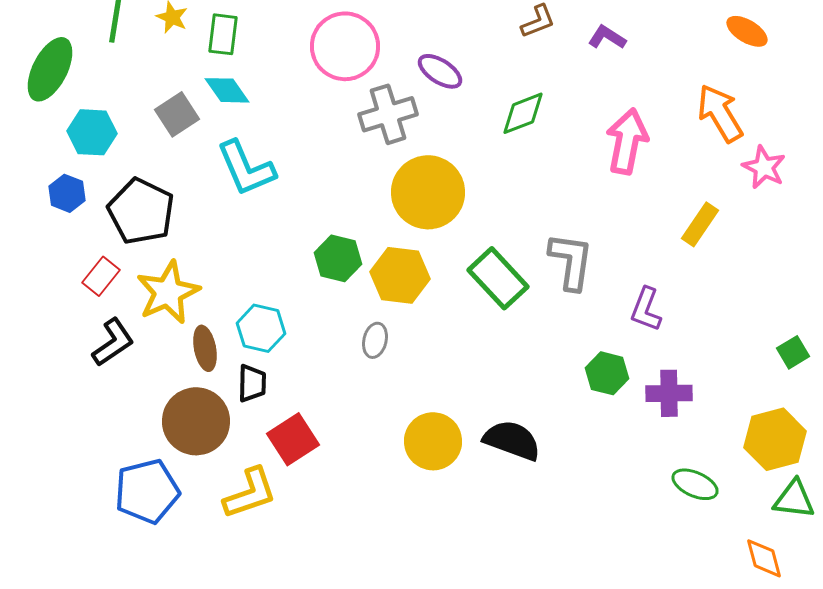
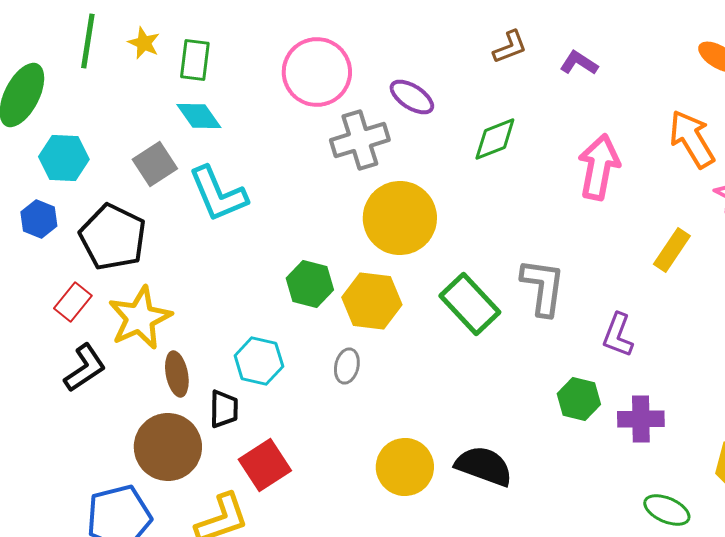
gray square: (177, 114) -> (155, 164), moved
cyan hexagon: (261, 328) -> (259, 361), moved

